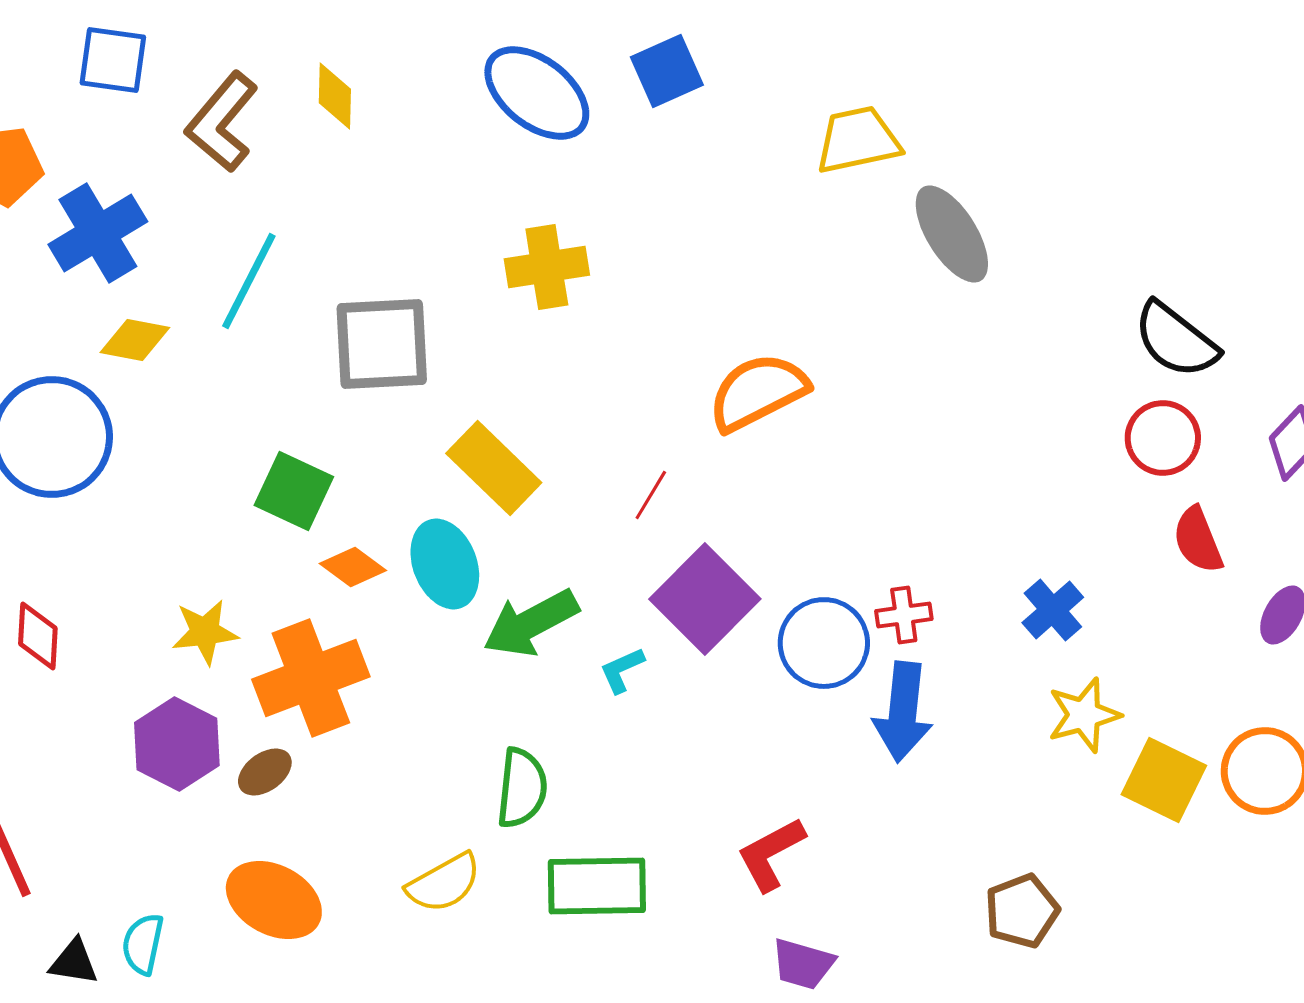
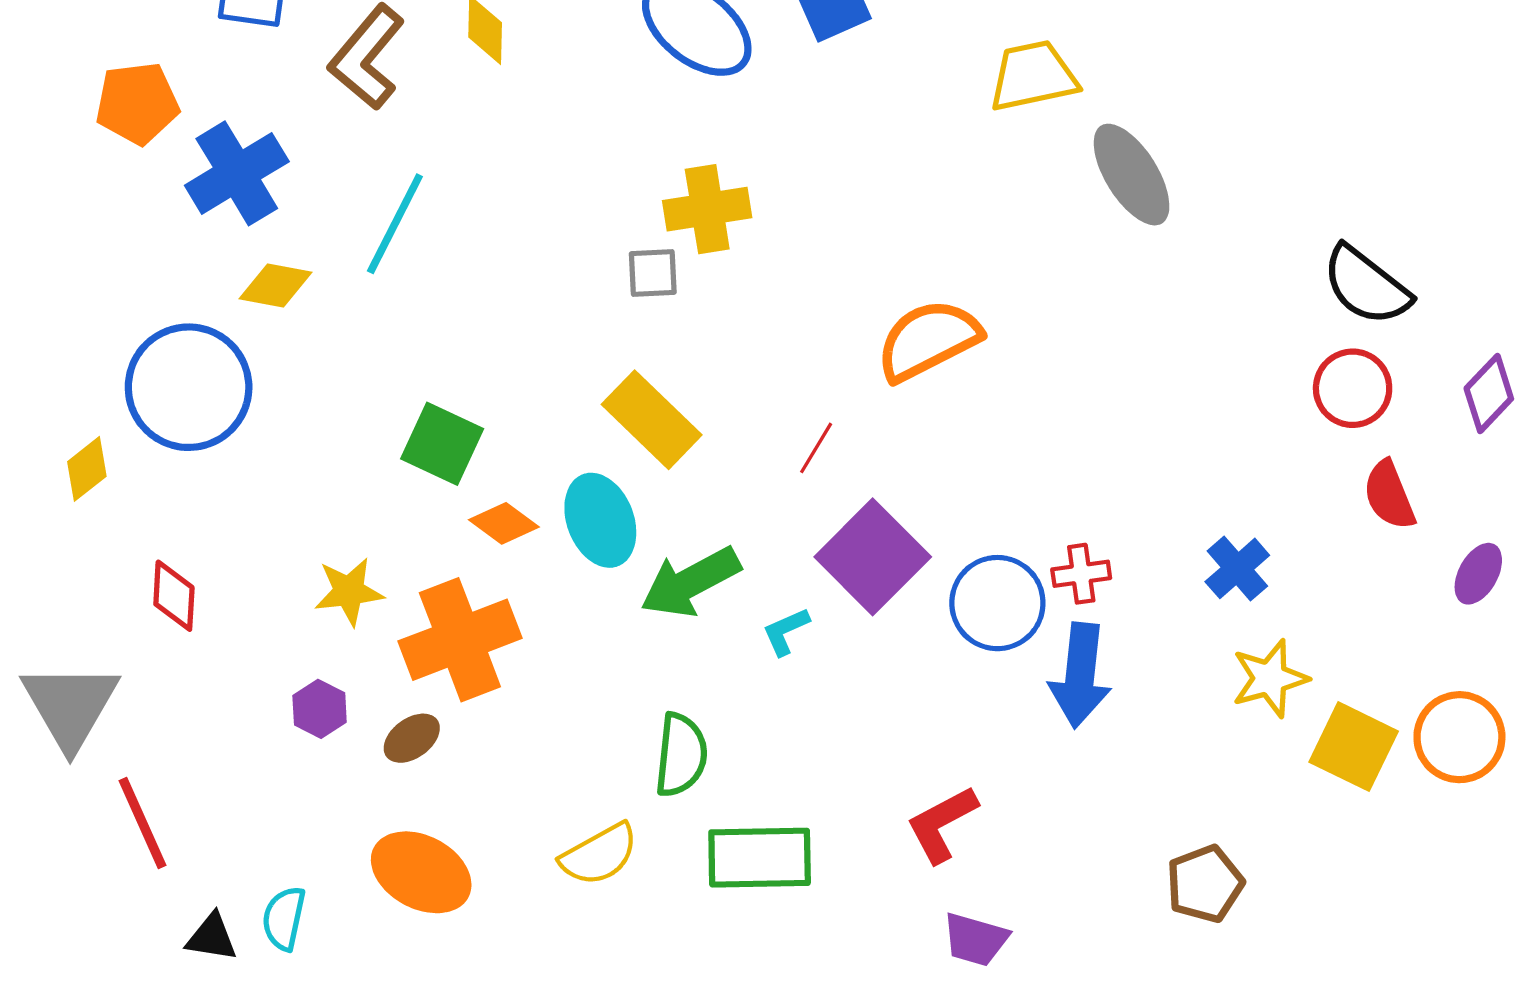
gray square: (382, 344) -> (653, 273), moved, size x0.5
purple hexagon: (177, 744) -> (320, 709), size x0.6

